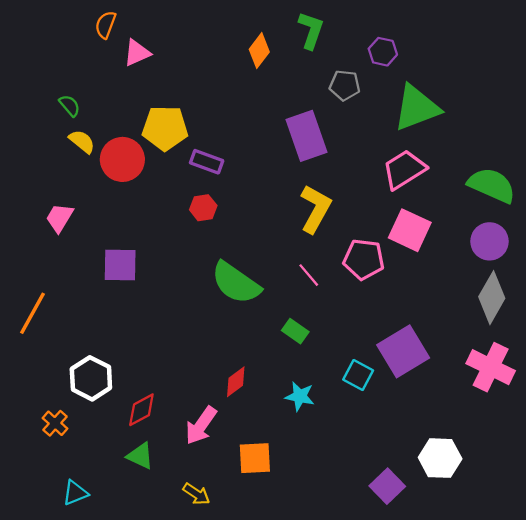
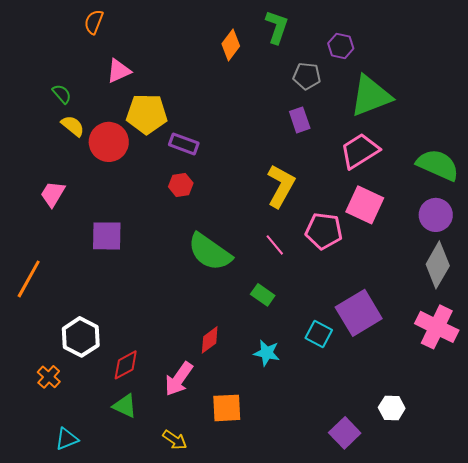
pink triangle: (137, 53) -> (119, 71), moved
purple rectangle: (306, 136) -> (300, 120), moved, size x0.6
white hexagon: (440, 458) -> (392, 408), size x0.7

